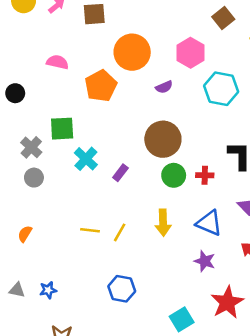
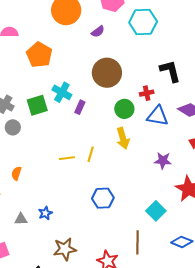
orange pentagon: (101, 86) -> (39, 55), moved
green square: (62, 129) -> (37, 105), moved
cyan cross: (86, 159) -> (62, 92), moved
green circle: (174, 175) -> (124, 109), moved
blue triangle: (209, 223) -> (157, 116), moved

